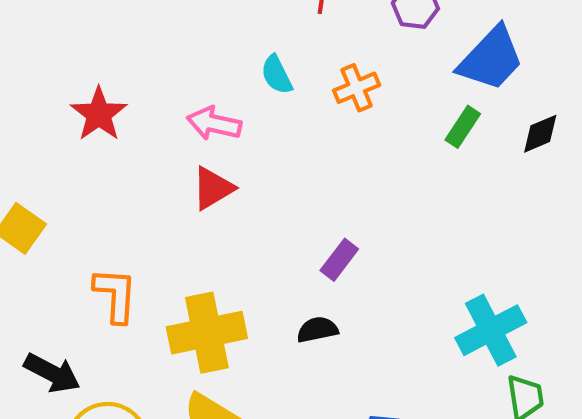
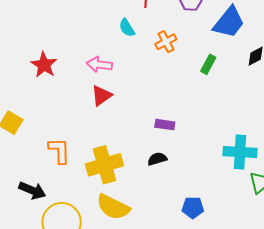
cyan semicircle: (277, 75) -> (127, 28), moved
green rectangle: (463, 127) -> (208, 64), moved
purple rectangle: (339, 260) -> (165, 125), turned 66
cyan cross: (491, 330) -> (240, 152), turned 36

